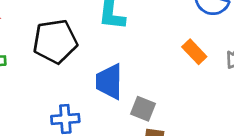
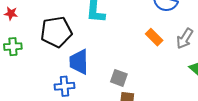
blue trapezoid: (109, 82) -> (79, 62), moved

